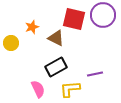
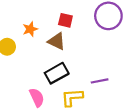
red square: (74, 19) -> (65, 20), moved, size x0.6

